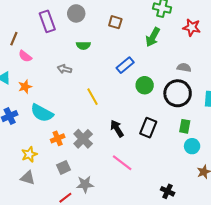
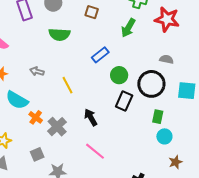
red star: (192, 27) -> (167, 19), size x1.4
green semicircle: (83, 45) -> (59, 34), size x1.5
gray semicircle: (184, 68) -> (167, 59), moved
gray arrow: (64, 69) -> (37, 71), moved
black rectangle: (148, 128) -> (124, 101), moved
orange cross: (58, 138) -> (36, 117), moved, turned -32

